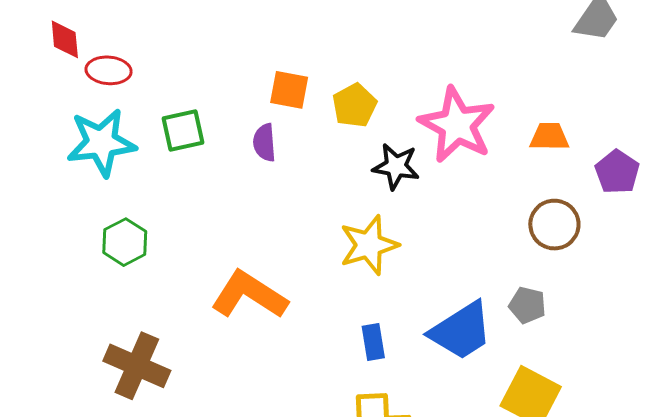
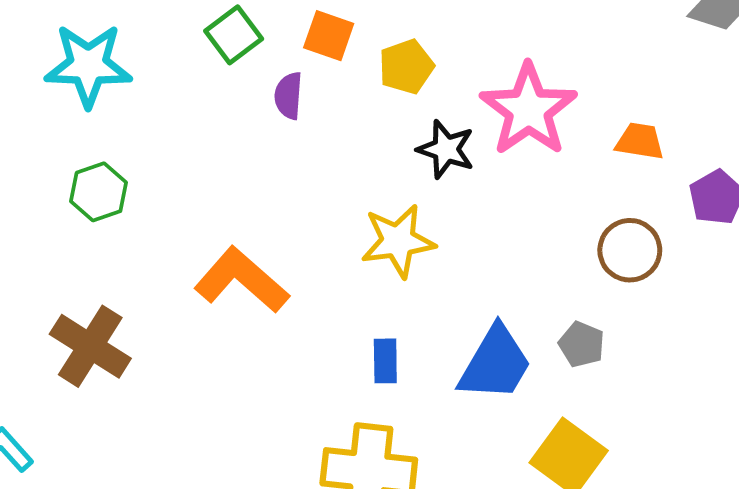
green square: (183, 131) -> (234, 35), moved, turned -33
blue trapezoid: (461, 331) -> (495, 364), turned -36

